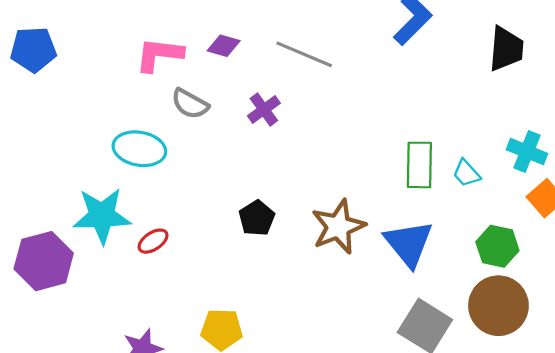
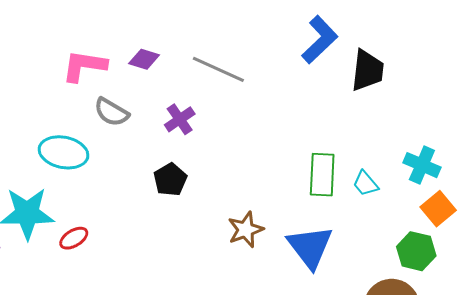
black trapezoid: (506, 49) -> (367, 70), moved
black pentagon: (257, 218) -> (170, 180), moved
brown star: (338, 227) -> (246, 230), size x0.7
green hexagon: (497, 246) -> (416, 251), moved

